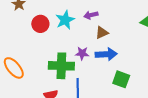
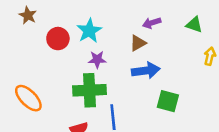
purple arrow: (91, 15) -> (152, 23), moved
purple star: (82, 53) -> (97, 60), moved

